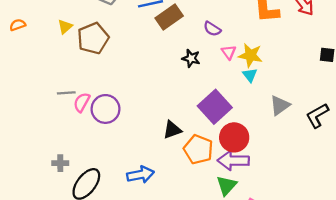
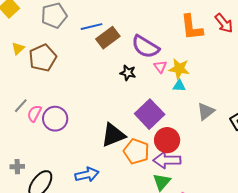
purple semicircle: (212, 29) -> (145, 47), size x1.8
cyan triangle: (250, 75) -> (179, 86), turned -48
gray line: (66, 93) -> (21, 106), turned -42
black triangle: (172, 130) -> (113, 135), size x1.5

